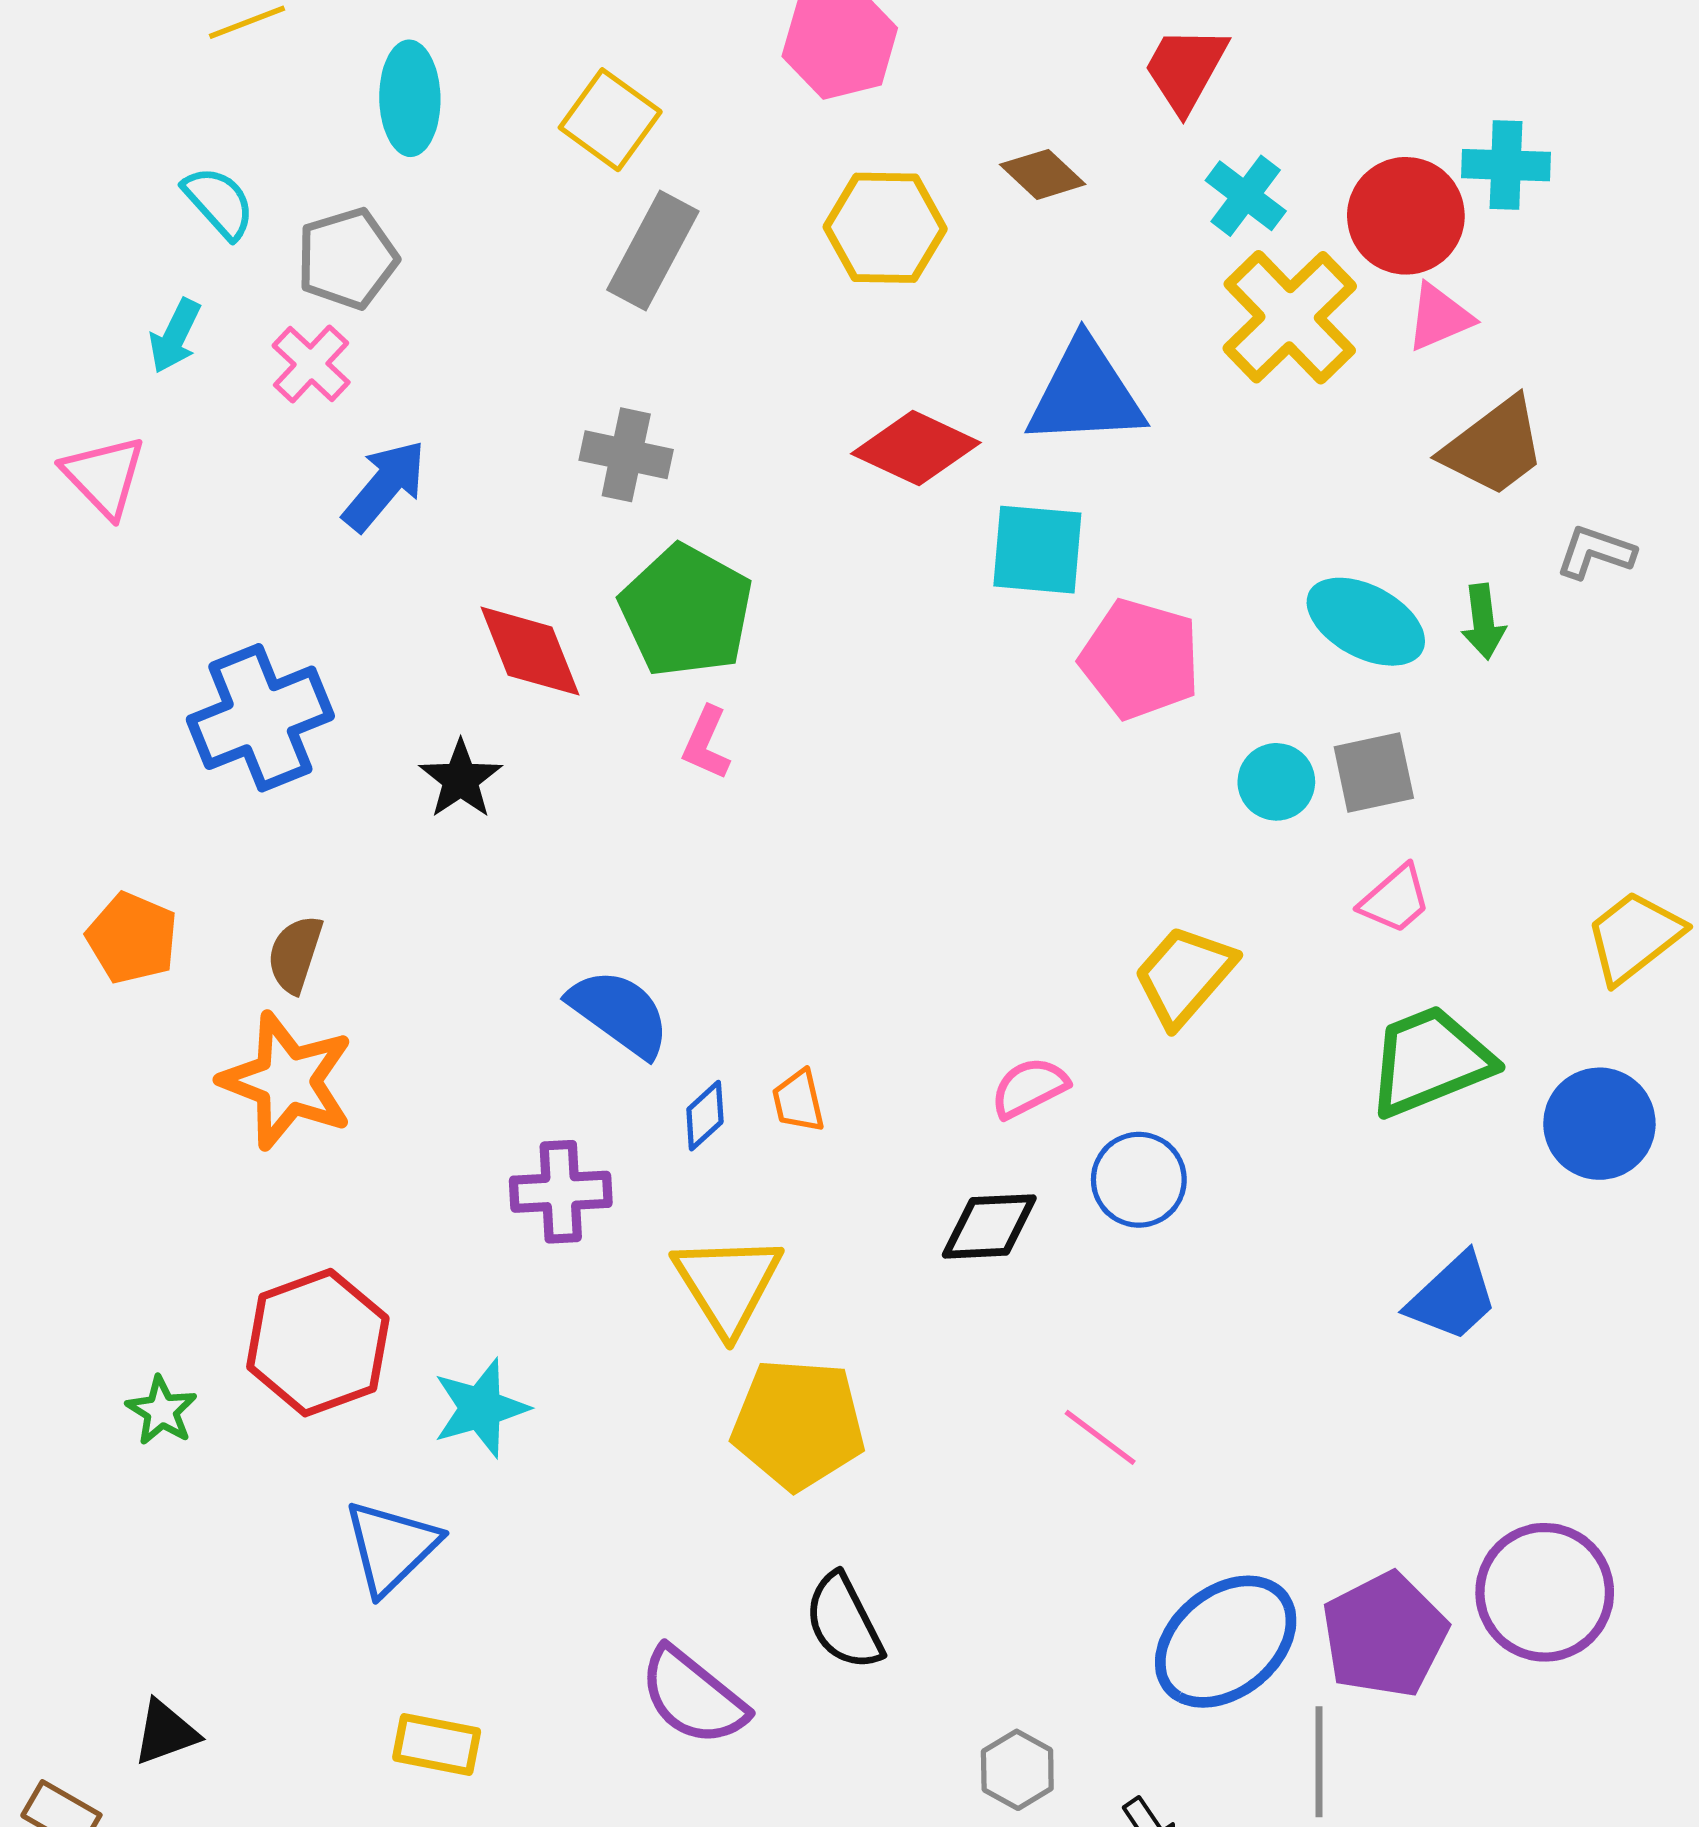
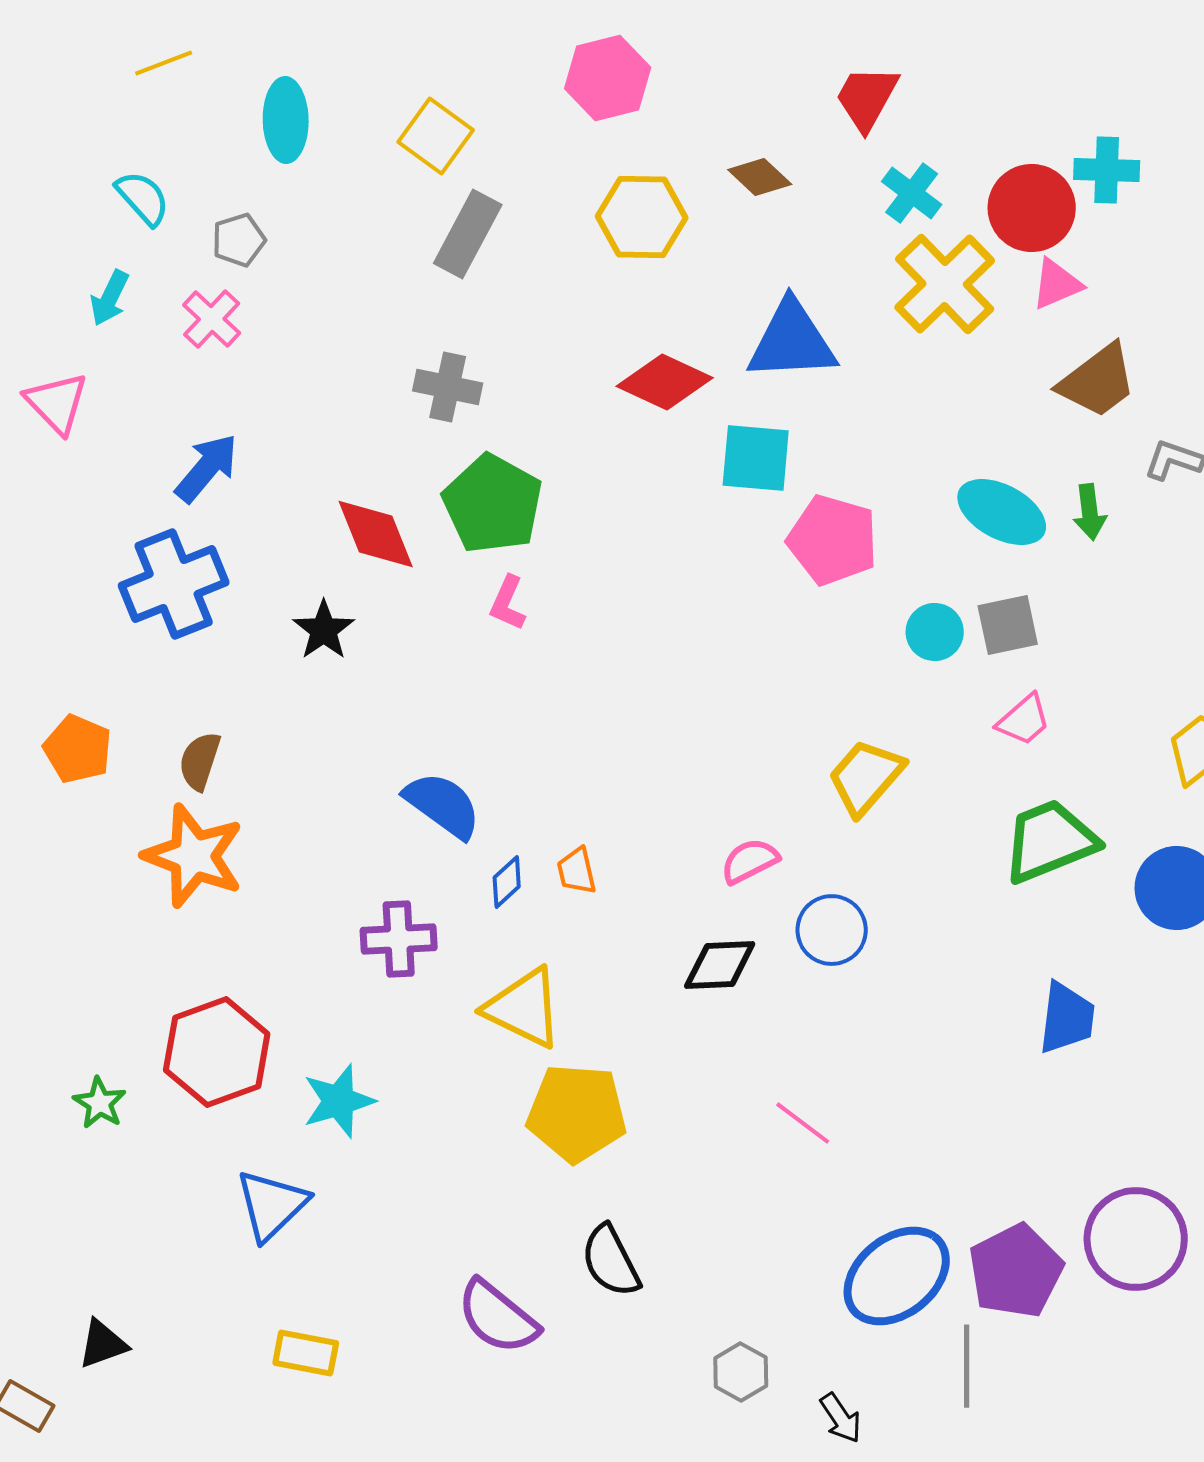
gray pentagon: (347, 258) -> (239, 240), size x0.7
blue arrow: (385, 485) -> (207, 468), moved
yellow triangle: (728, 1284) -> (524, 1008), turned -32
blue trapezoid: (1453, 1297) -> (1067, 1018), turned -40

